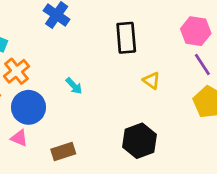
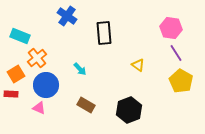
black rectangle: (126, 38) -> (104, 33), moved
brown rectangle: (63, 151) -> (86, 105), moved, turned 48

